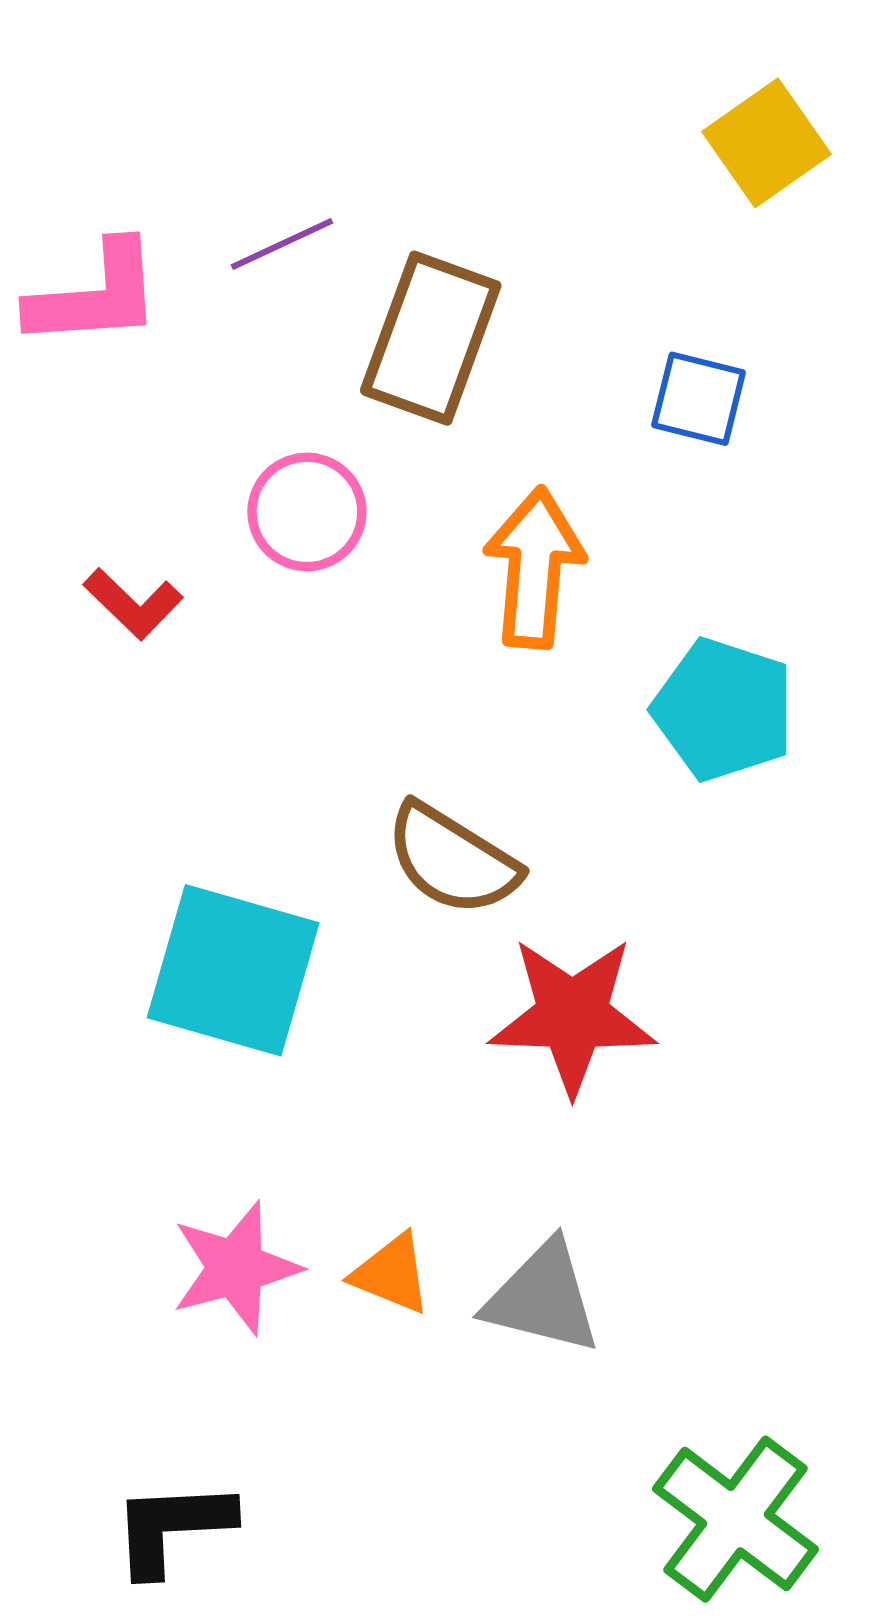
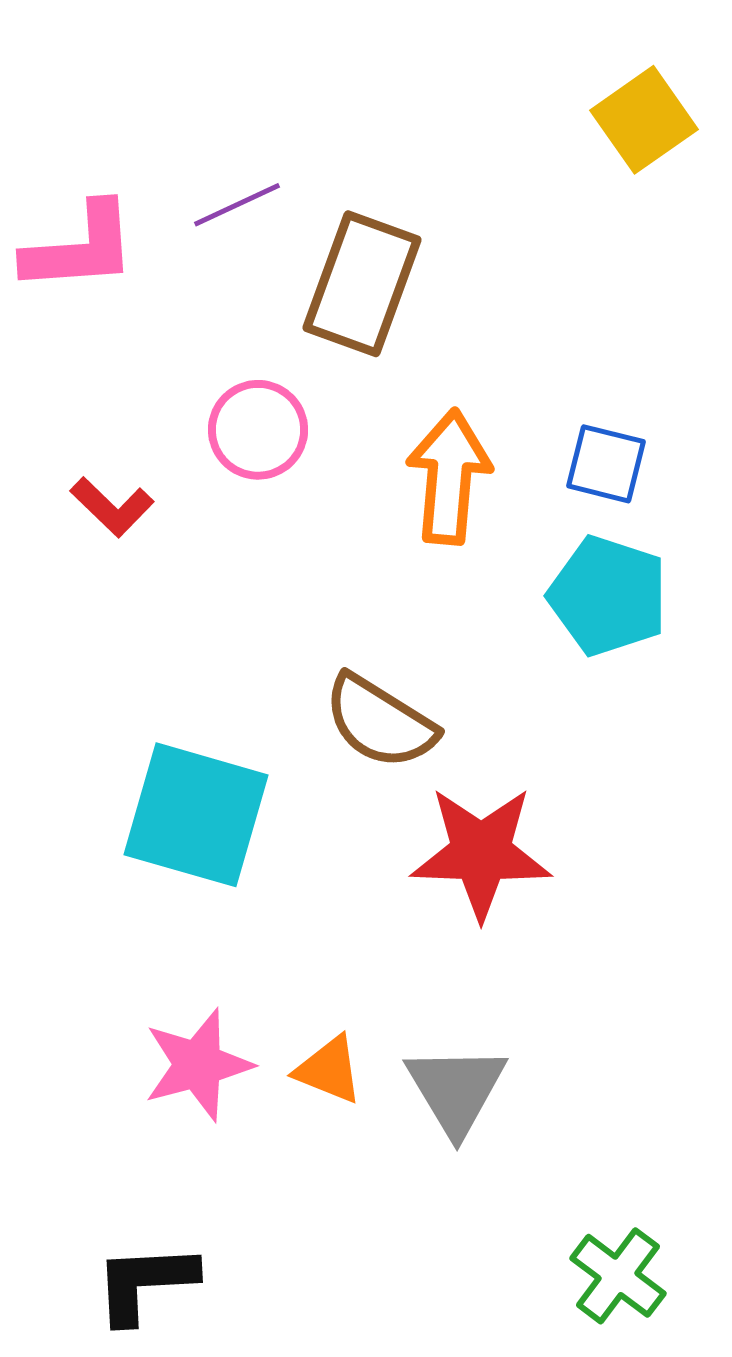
blue square: (699, 399) -> (606, 464), moved
gray triangle: (543, 1298) -> (456, 1090), turned 45
green cross: (736, 1519) -> (618, 1276), size x0.7

